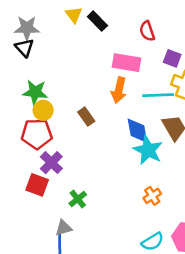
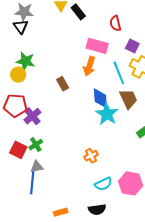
cyan line: (158, 95) -> (119, 73), turned 65
yellow circle: (43, 110) -> (18, 75), moved
red pentagon: (37, 134) -> (15, 105), moved
red square: (37, 185) -> (18, 150), moved
orange cross: (152, 196) -> (91, 156), moved
green cross: (78, 199) -> (36, 145), moved

